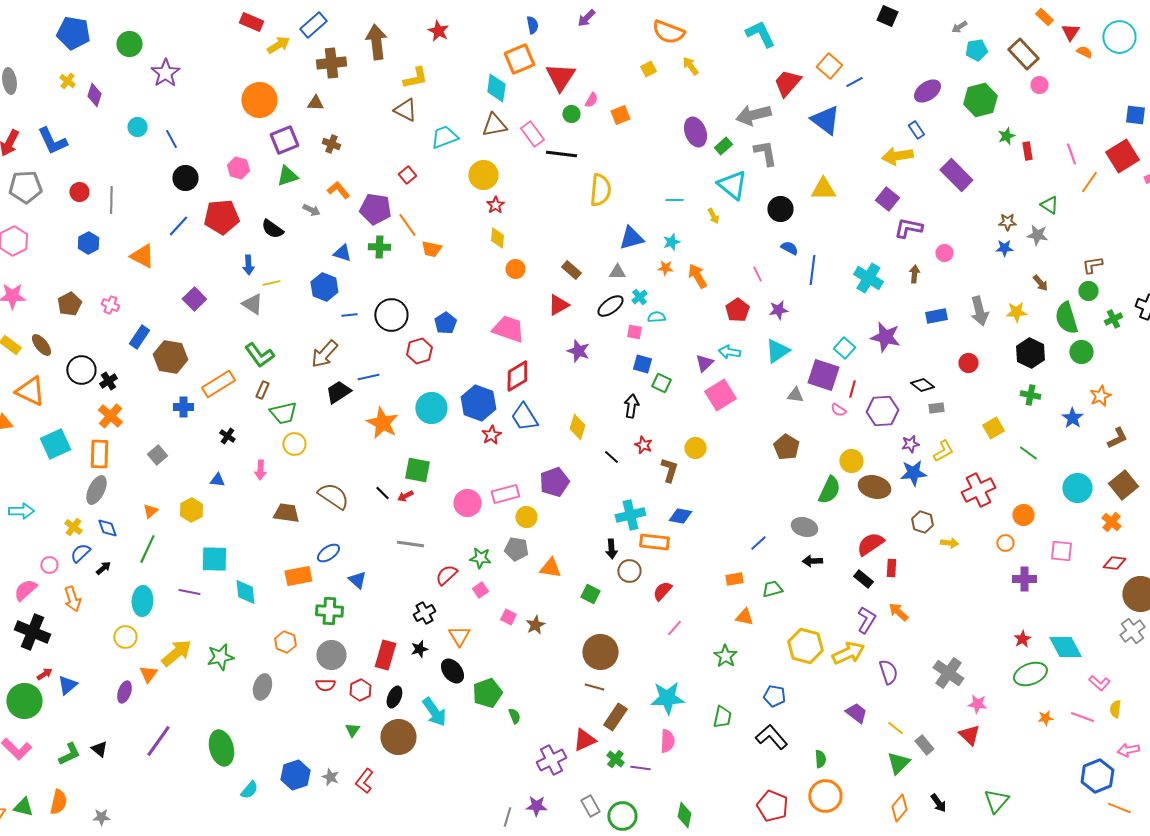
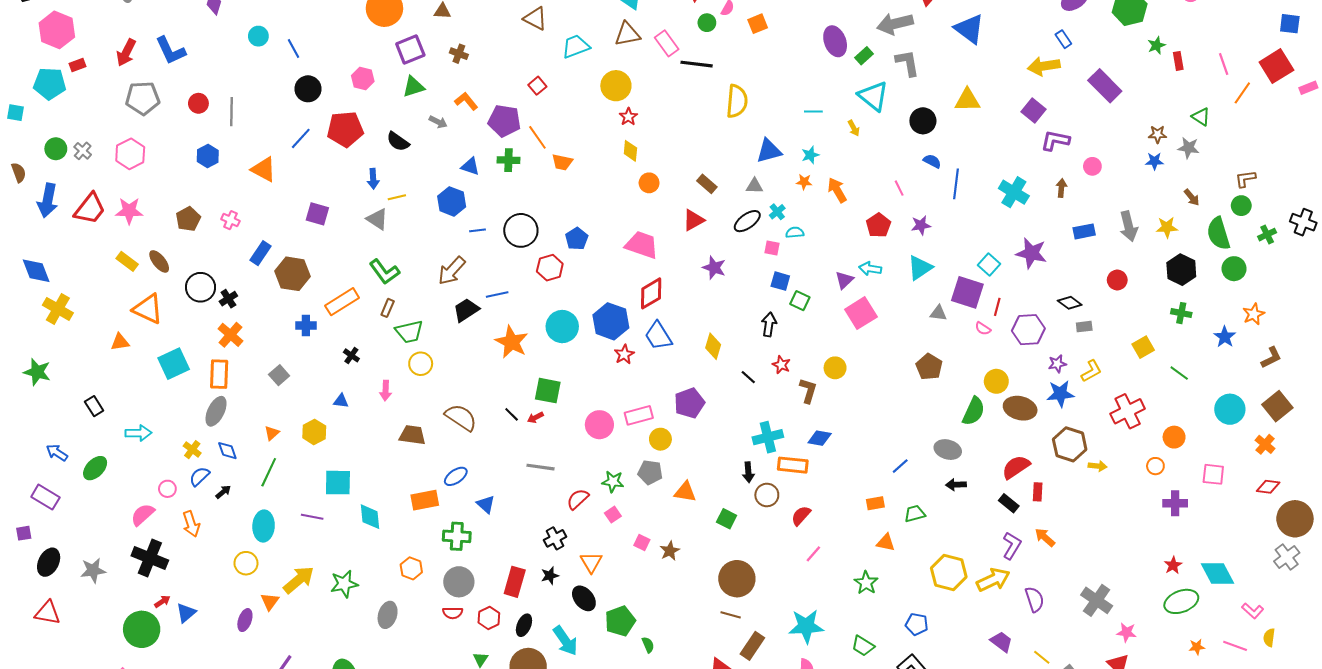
purple square: (194, 299) -> (317, 214), turned -30
brown hexagon: (922, 522) -> (1070, 444), size x1.5
green trapezoid: (722, 717) -> (863, 646), turned 110

